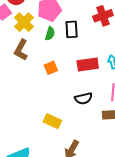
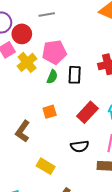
brown L-shape: (21, 50) -> (23, 131), moved
red rectangle: (88, 65) -> (87, 112), turned -45

